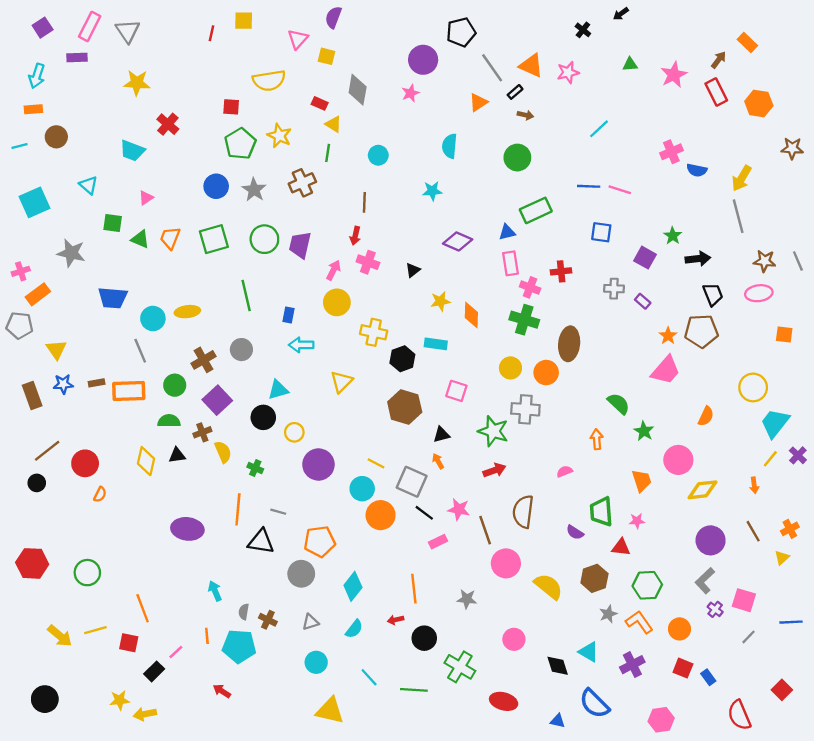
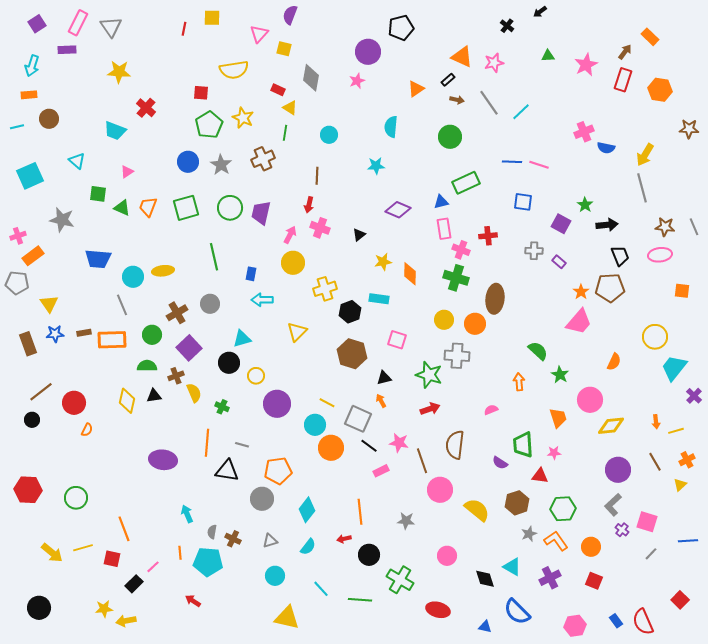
gray line: (492, 68) -> (489, 103), moved
red rectangle: (716, 92) -> (623, 80), turned 45
yellow cross: (374, 332) -> (325, 289), turned -30
yellow line: (770, 459) -> (676, 431), moved, turned 35
blue rectangle: (708, 677) -> (616, 621), moved

